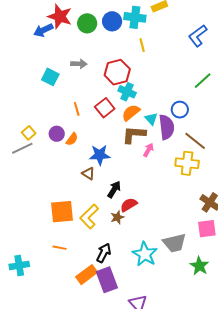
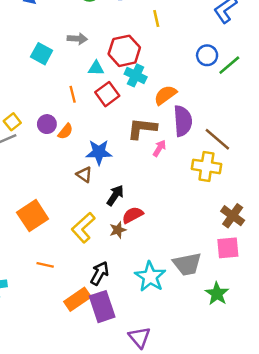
blue circle: (180, 110) -> (207, 55), moved
orange semicircle: (131, 113) -> (165, 95), moved
cyan triangle: (151, 119) -> (96, 68), moved, turned -48
orange square: (62, 212) -> (33, 216), moved, turned -30

